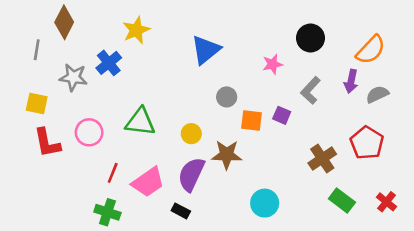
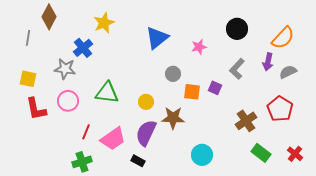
pink star: (273, 64) -> (199, 47), moved
gray star: (73, 77) -> (65, 69), moved
green cross: (107, 212) -> (82, 162), turned -36

